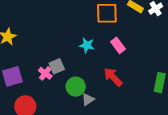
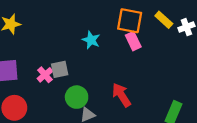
cyan star: (87, 45) -> (91, 40), moved
pink rectangle: (118, 45) -> (133, 41), moved

